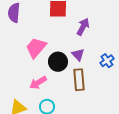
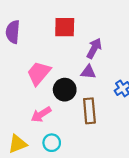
purple triangle: (78, 55) -> (88, 72), moved, turned -40

